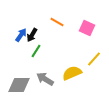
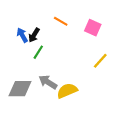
blue arrow: (21, 35) -> (22, 35), turned -64
yellow semicircle: (72, 73) -> (67, 91), moved

